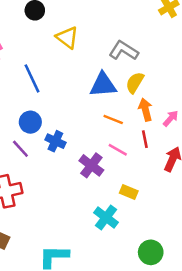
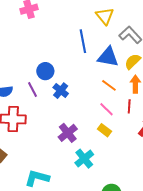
yellow triangle: (67, 37) -> (105, 16), moved
blue line: (32, 78) -> (83, 41), moved
purple cross: (91, 165) -> (68, 133), moved
yellow rectangle: (129, 192) -> (105, 130), moved

